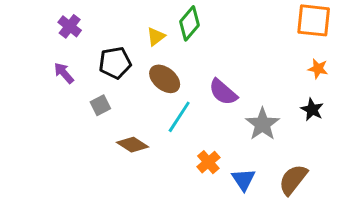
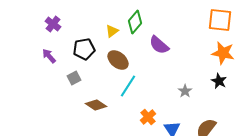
orange star: (318, 69) -> (223, 53), size x1.6
purple semicircle: (223, 92) -> (159, 45), moved
gray star: (262, 124) -> (185, 91), size x0.6

